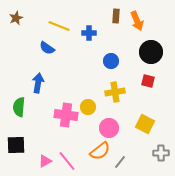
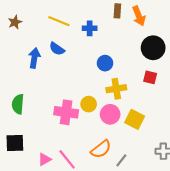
brown star: (16, 18) -> (15, 22), moved
blue semicircle: (47, 48) -> (57, 49), moved
blue circle: (111, 61) -> (105, 63), moved
blue arrow: (38, 83) -> (34, 58), moved
yellow square: (145, 124) -> (135, 119), moved
pink circle: (109, 128) -> (110, 114), moved

